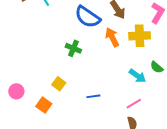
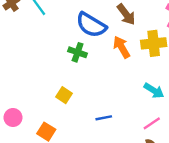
green cross: (73, 48) -> (78, 52), moved
yellow square: (59, 84) -> (64, 95), moved

